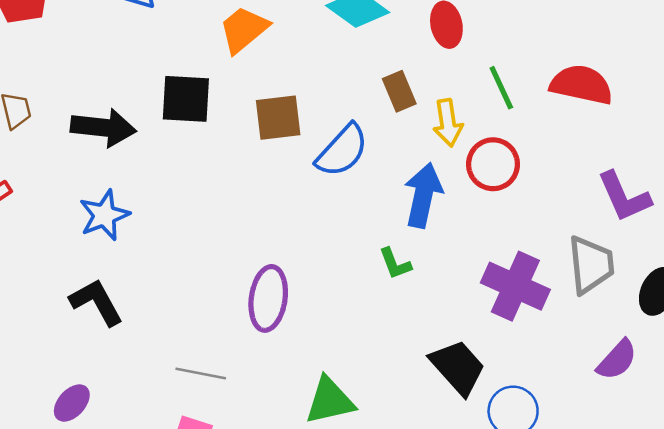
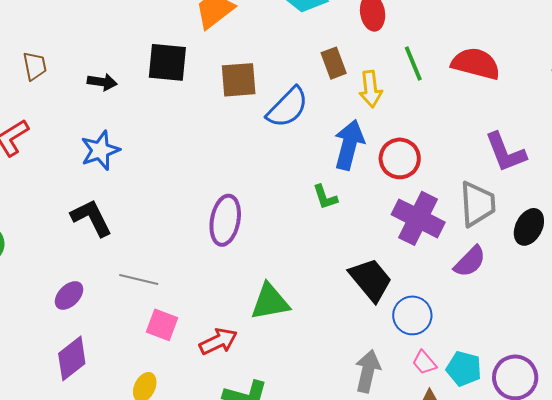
black arrow: (103, 128) -> (102, 82), size x0.6
red circle: (493, 164) -> (400, 158), moved
purple semicircle: (617, 360) -> (470, 262), moved
gray line: (201, 374) -> (139, 279), moved

